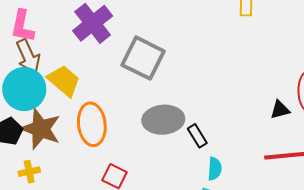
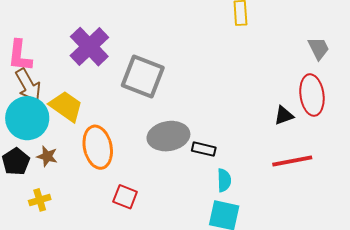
brown star: (41, 129) -> (47, 156), size x0.5
black rectangle: (197, 136) -> (204, 149), turned -40

